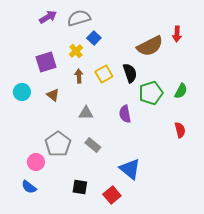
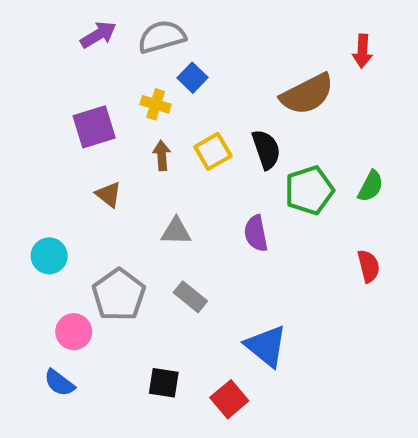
red arrow: (177, 34) -> (362, 51), moved
yellow cross: (76, 51) -> (156, 104), turned -32
cyan circle: (22, 92) -> (49, 256), moved

